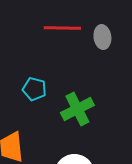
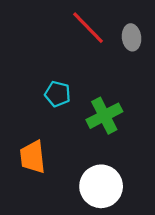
red line: (62, 28) -> (88, 28), turned 45

